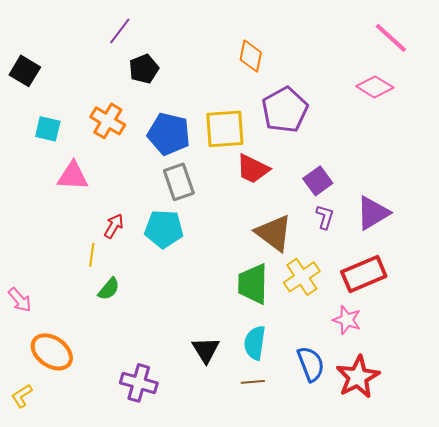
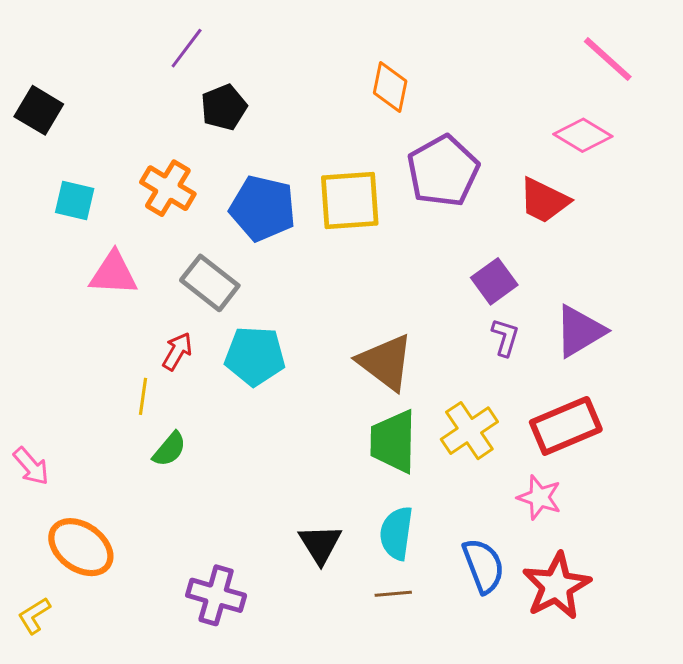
red trapezoid: (253, 169) -> (544, 201), moved
gray rectangle: (179, 182) -> (210, 283), moved, turned -33
brown triangle: (274, 233) -> (385, 362), moved

